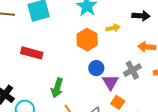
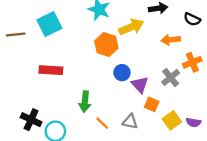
yellow arrow: (113, 28) -> (131, 27), size x1.6
gray cross: (132, 70) -> (171, 77), moved

